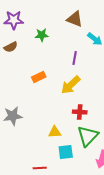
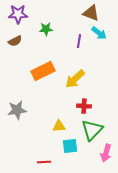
brown triangle: (75, 19) -> (91, 13), moved
purple line: (75, 58) -> (79, 41), moved
orange rectangle: (39, 77) -> (43, 71), size x1.6

